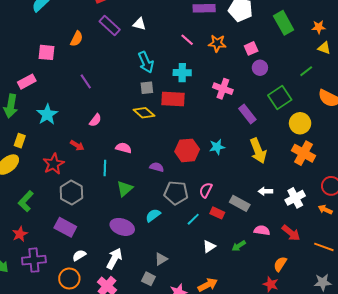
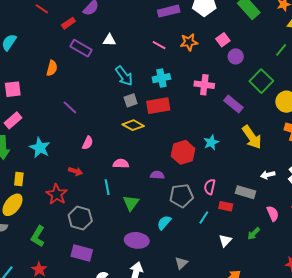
pink square: (47, 52) -> (13, 89), moved
pink semicircle: (262, 230) -> (273, 214), turned 70

